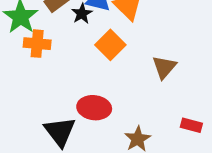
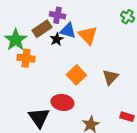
orange square: (110, 45) -> (76, 75), moved

